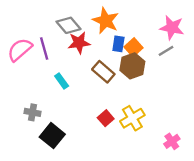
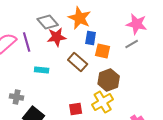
orange square: (134, 47) -> (103, 51), moved, turned -35
brown hexagon: (132, 66) -> (109, 80), moved
cyan rectangle: (62, 81) -> (42, 70), turned -48
red square: (106, 118) -> (76, 109), moved, turned 32

